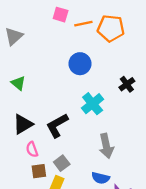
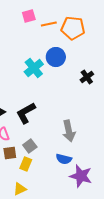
pink square: (61, 15) -> (29, 16), turned -32
blue circle: (80, 64) -> (56, 57), moved
cyan cross: (93, 104) -> (34, 68), moved

